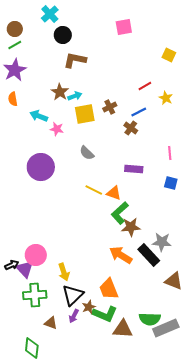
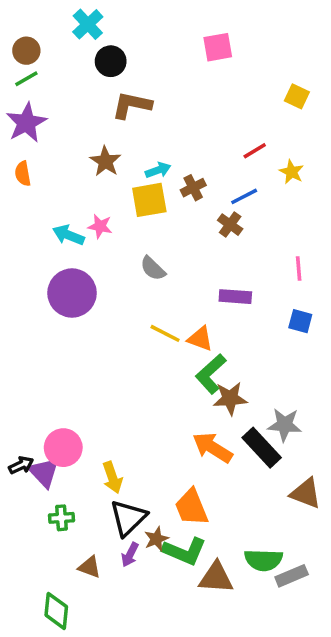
cyan arrow: (75, 96) -> (158, 170), moved
cyan arrow: (39, 116) -> (68, 235), moved
green cross: (35, 295) -> (61, 518), size x0.6
gray rectangle: (166, 328) -> (292, 576), size x0.7

